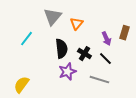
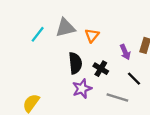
gray triangle: (52, 17) -> (65, 28), turned 36
cyan line: (26, 39) -> (38, 34), moved
black line: (105, 59) -> (134, 79), moved

